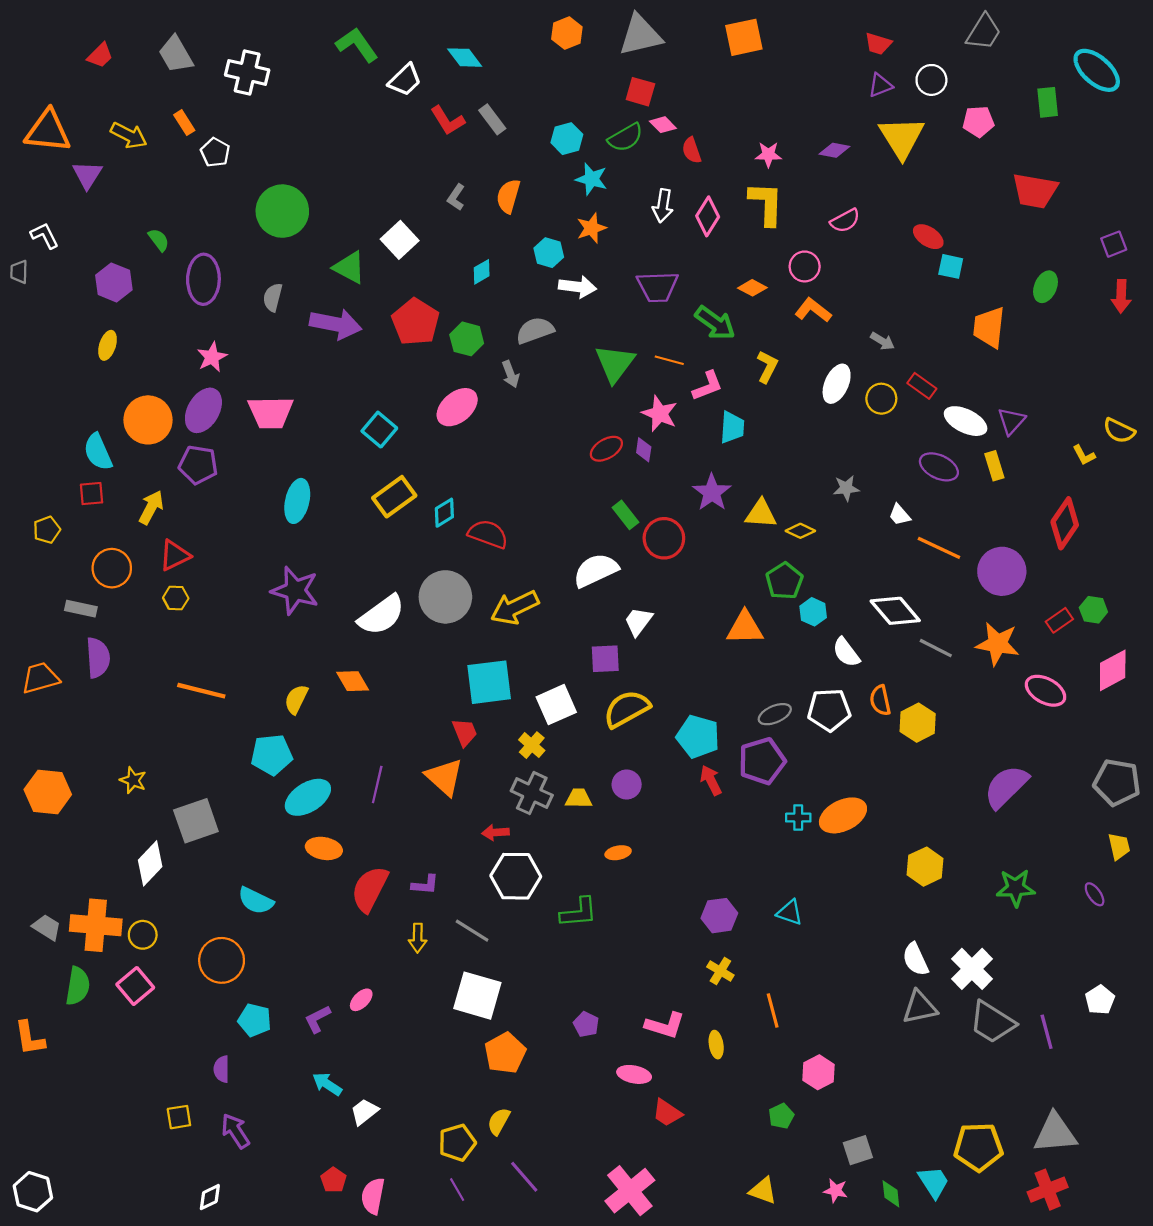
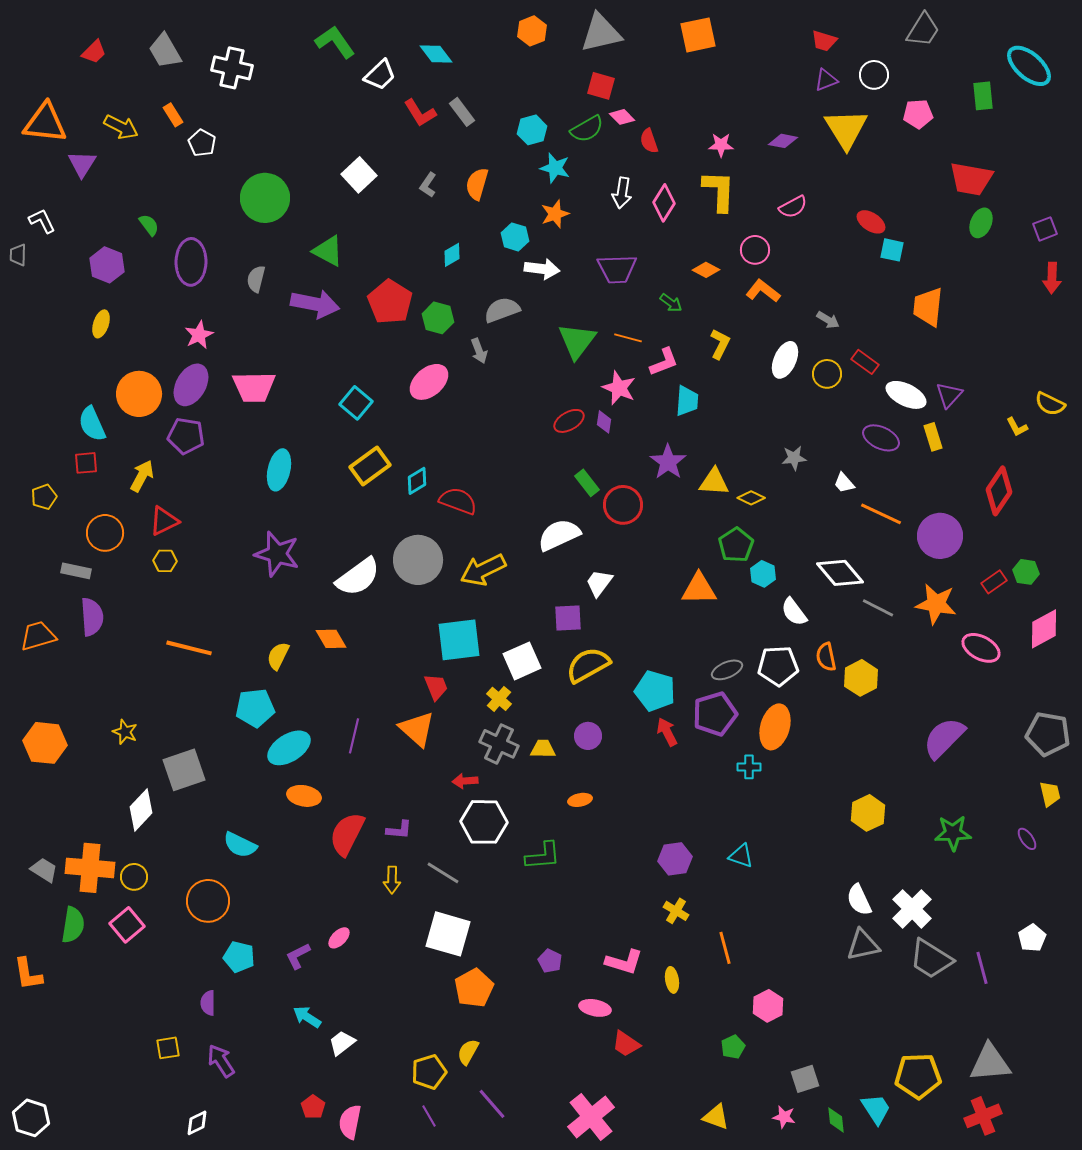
white square: (400, 240) -> (359, 175), moved
green ellipse: (1045, 287) -> (981, 223), moved
green arrow: (715, 323) -> (671, 303), size x0.6
orange ellipse: (843, 815) -> (775, 727), moved, turned -48

